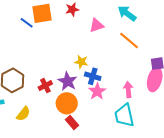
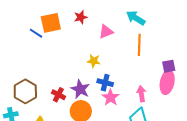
orange line: (129, 41) -> (139, 45), turned 55
yellow star: (81, 62) -> (94, 61), moved
red cross: (45, 86) -> (58, 95), turned -32

